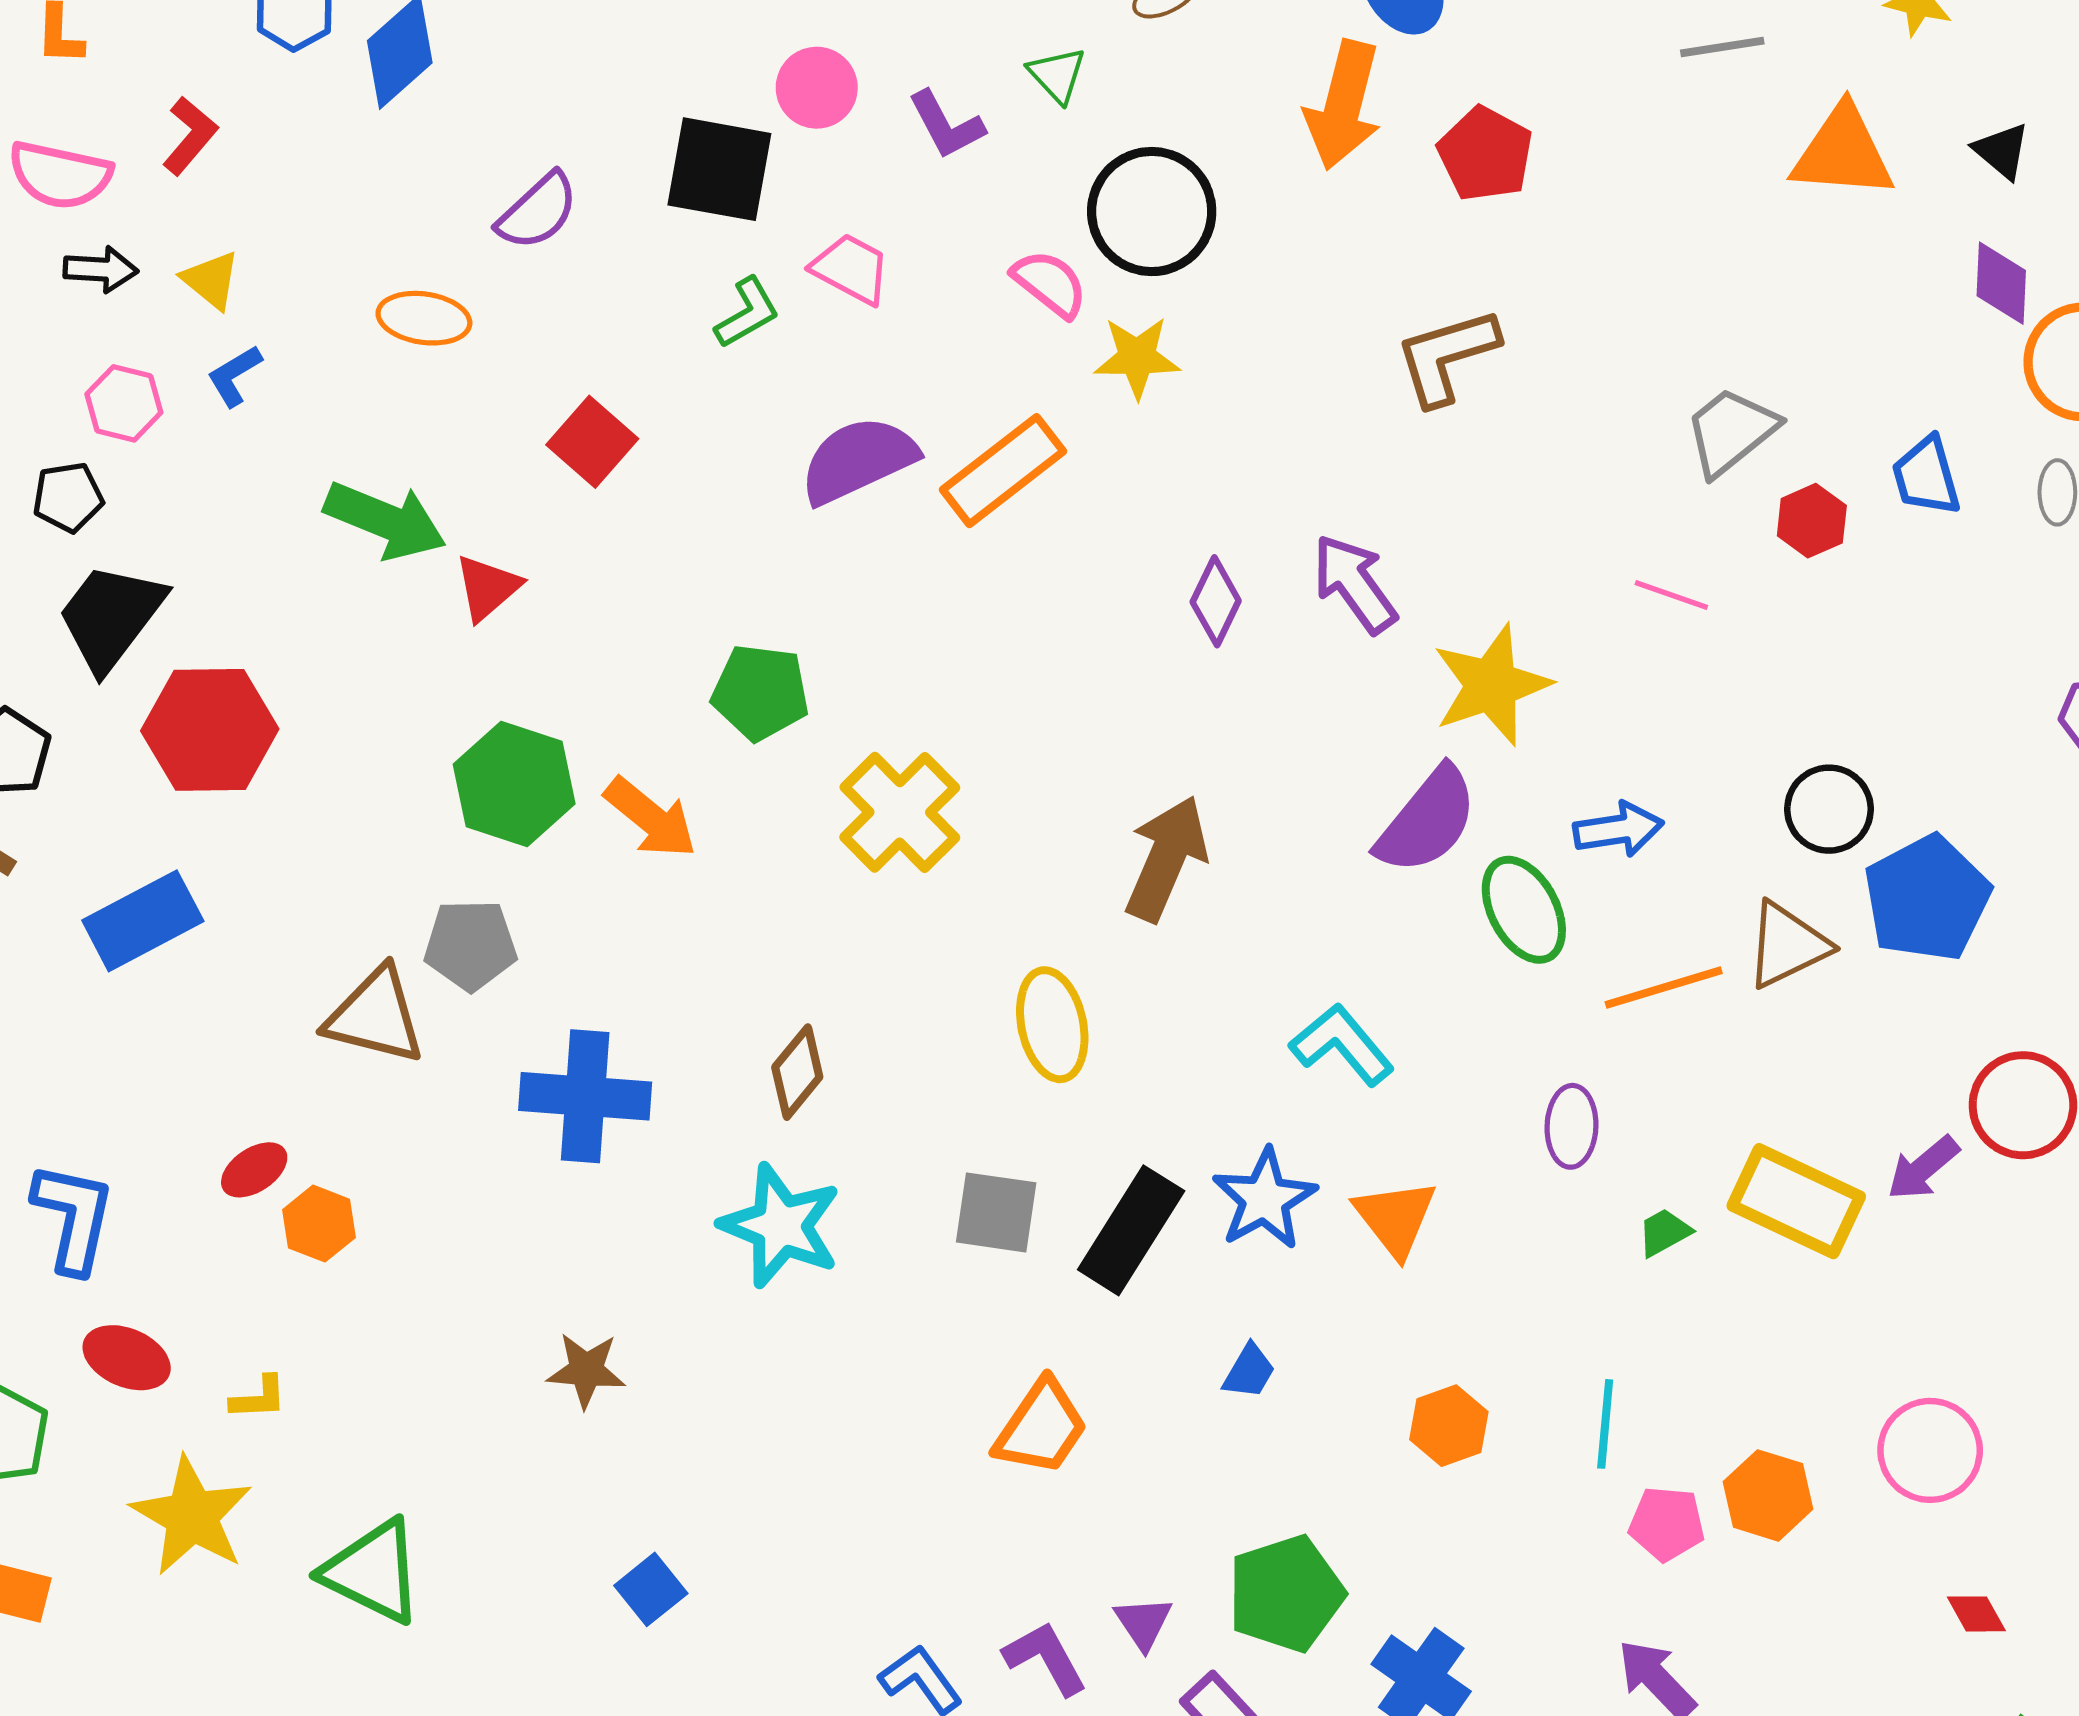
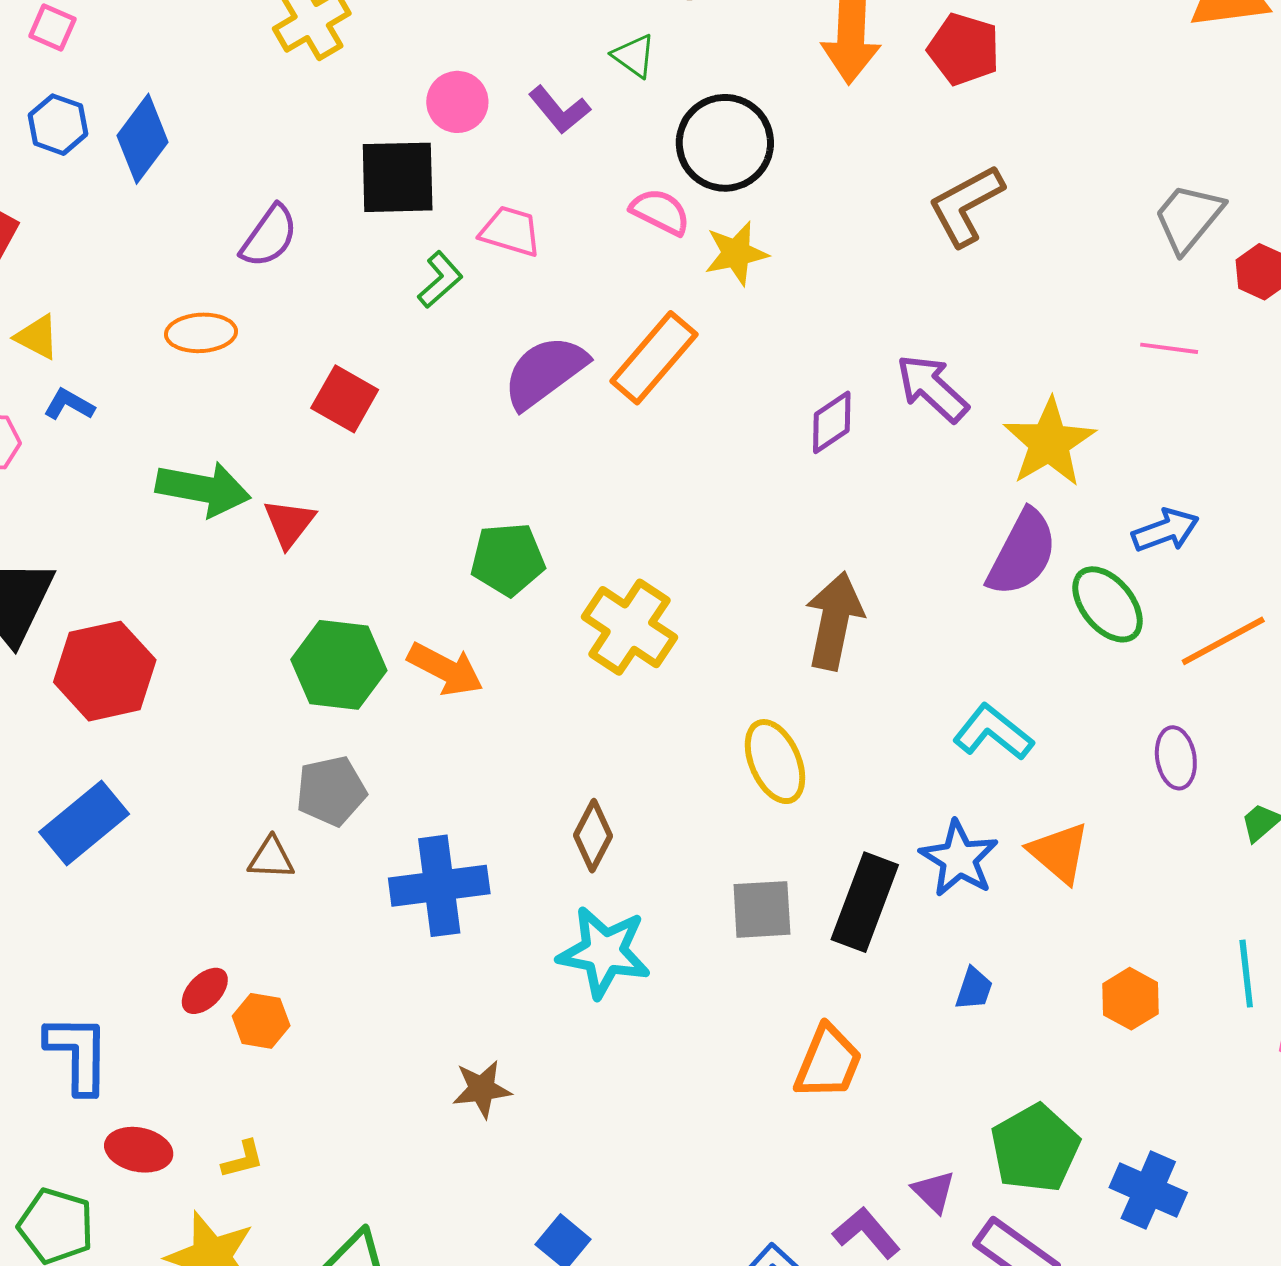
blue L-shape: (234, 376) -> (69, 404), turned 72
purple diamond: (1216, 601) -> (832, 422), turned 42
brown triangle: (375, 1016) -> (271, 858), size x0.6

